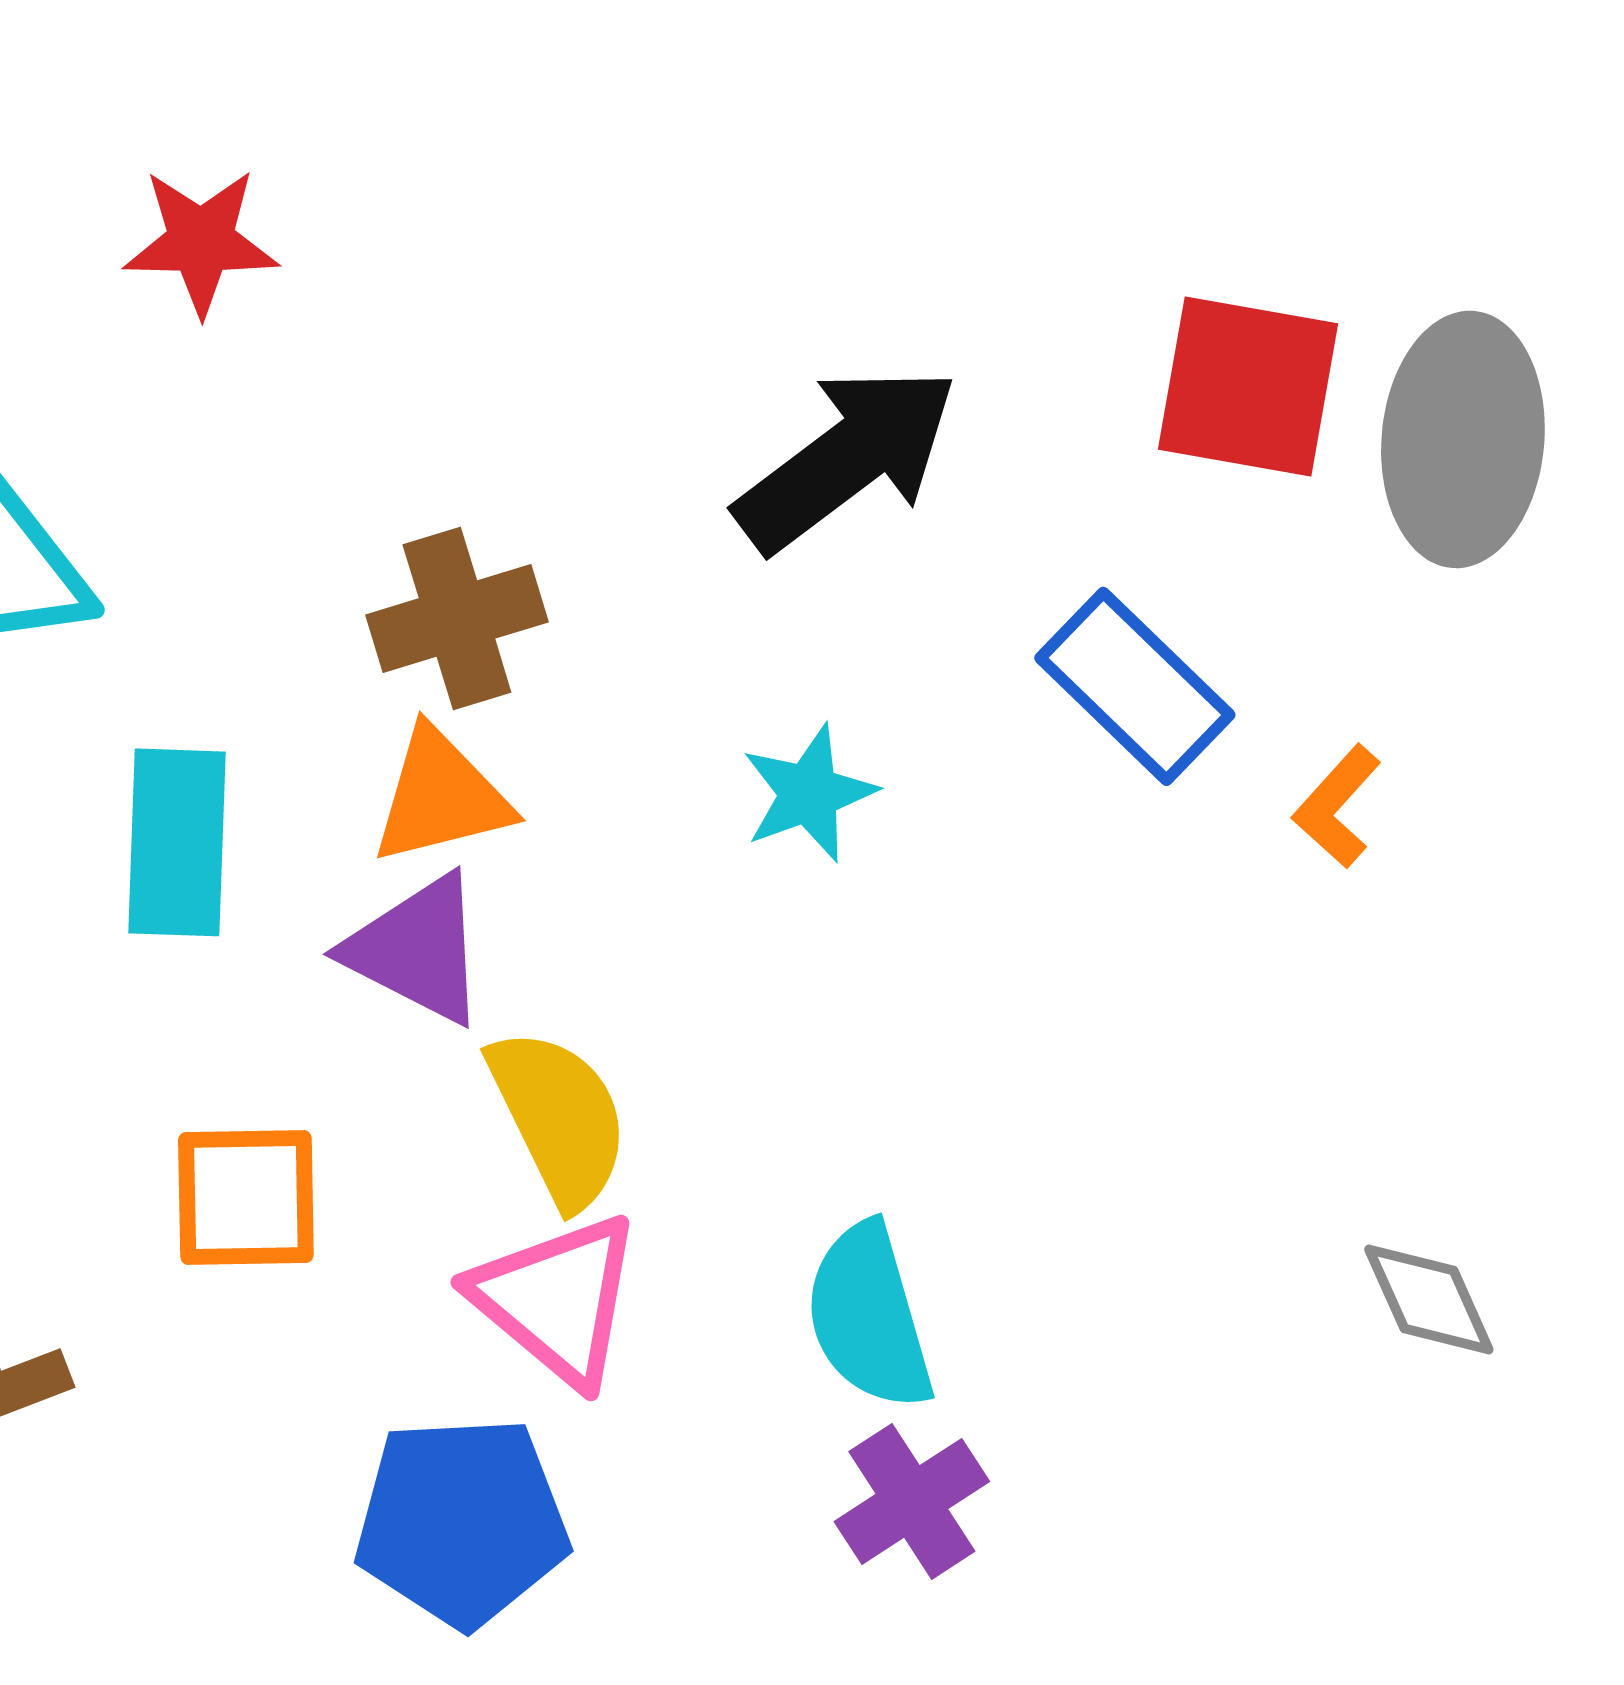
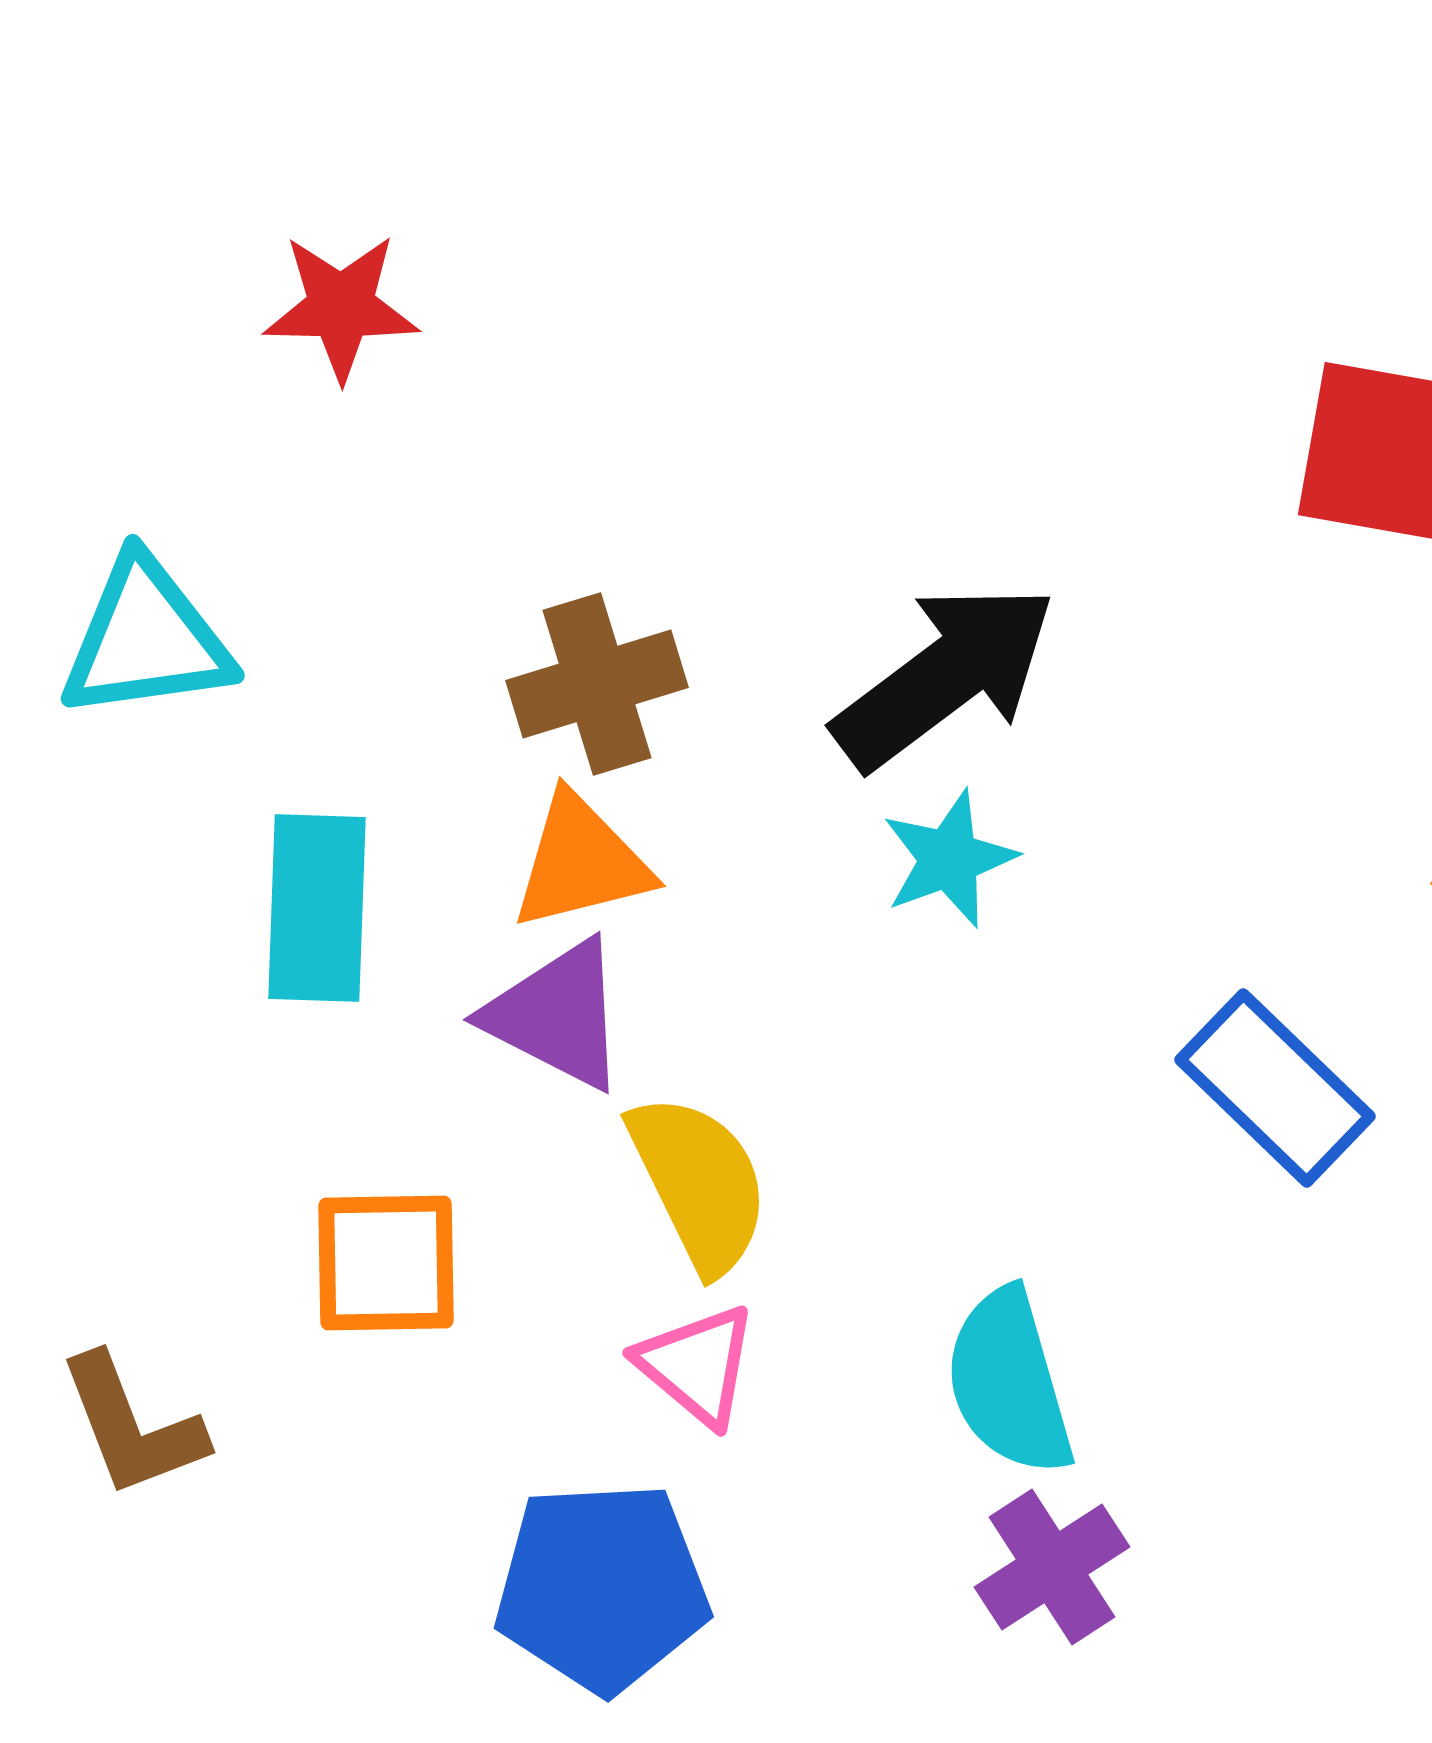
black arrow: (847, 458) -> (945, 676), moved
blue rectangle: (1135, 686) -> (1275, 1088), moved
pink triangle: (557, 1299) -> (697, 1365), size x0.7

